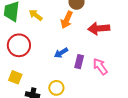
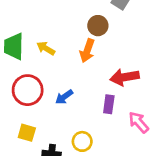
red arrow: (99, 28) -> (125, 77), moved
blue arrow: (61, 53) -> (64, 97), moved
pink arrow: (100, 66) -> (139, 122), moved

